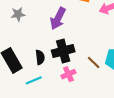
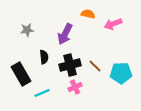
black semicircle: (40, 57) -> (44, 57), moved
brown line: (94, 63) -> (95, 66), moved

